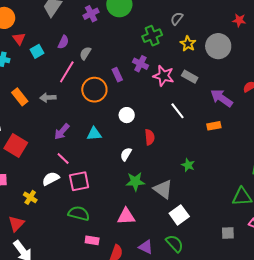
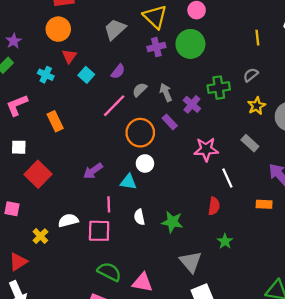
cyan square: (37, 51) -> (86, 75), turned -32
purple cross: (140, 64) -> (192, 104), moved
purple rectangle: (117, 75) -> (170, 122), turned -32
pink star: (164, 76) -> (206, 149), moved, turned -30
gray arrow: (48, 98) -> (166, 92), moved, turned 56
white circle: (127, 115) -> (145, 163), moved
red semicircle: (150, 137) -> (214, 206), moved
white semicircle: (126, 154) -> (139, 217), moved, turned -56
pink line: (63, 159) -> (109, 204), moved, turned 32
green star: (135, 182) -> (172, 222), moved
green semicircle: (79, 213) -> (109, 272), moved

